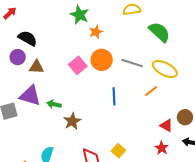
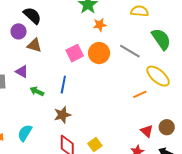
gray line: (132, 63) -> (130, 51), moved
purple triangle: (30, 96) -> (22, 72), size x0.6
blue line: (114, 96) -> (63, 85), moved
green arrow: (54, 104) -> (37, 91), moved
brown star: (72, 121) -> (62, 115), moved

